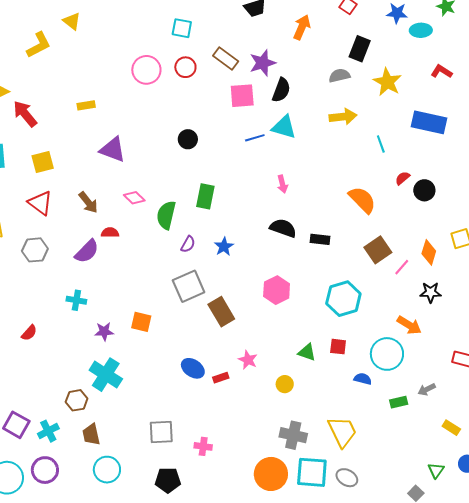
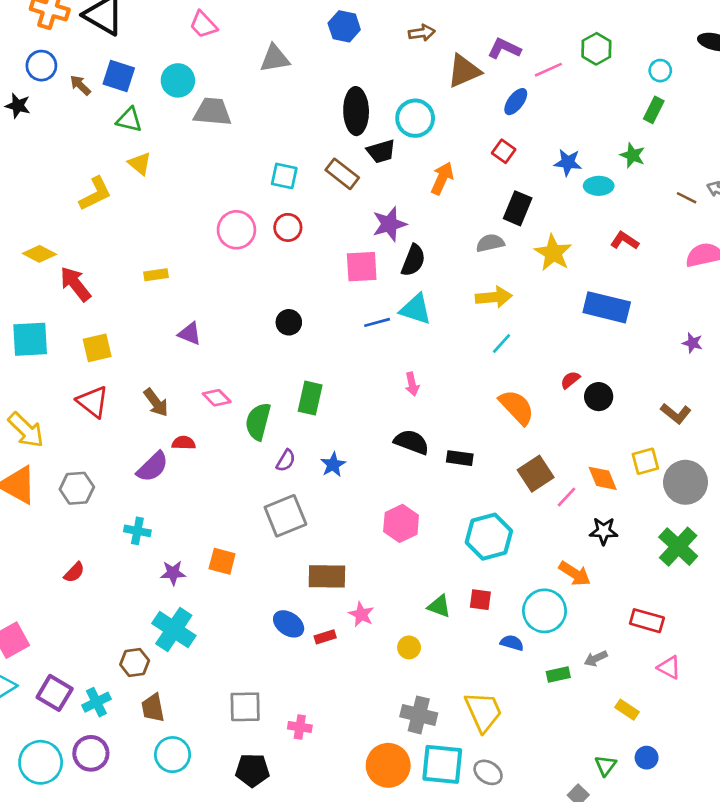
brown rectangle: (226, 59) -> (342, 174), moved
cyan line: (381, 144) -> (502, 343), moved, turned 60
purple triangle: (113, 150) -> (190, 334), size x0.7
gray hexagon: (35, 250) -> (77, 488), moved
orange diamond: (429, 252) -> (603, 478), turned -40
brown rectangle: (221, 312) -> (327, 576), moved, turned -60

